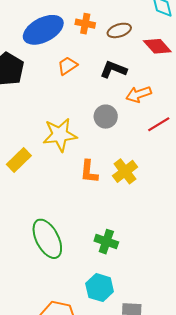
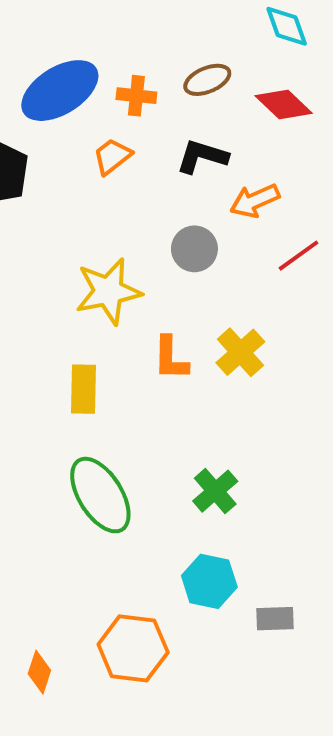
orange cross: (85, 24) -> (136, 96), moved
yellow rectangle: (19, 160) -> (83, 389), moved, turned -40
green cross: (106, 242) -> (215, 491), turned 35

